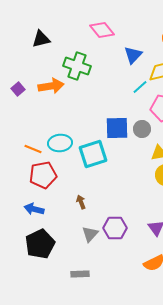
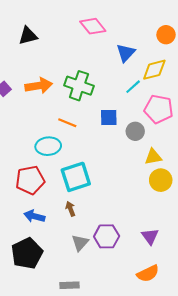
green cross: (77, 66) -> (79, 86), moved
blue square: (117, 128) -> (109, 117), moved, size x0.7
orange line: (33, 149) -> (67, 123), moved
cyan square: (93, 154) -> (76, 177), moved
blue arrow: (34, 209) -> (34, 216), moved

